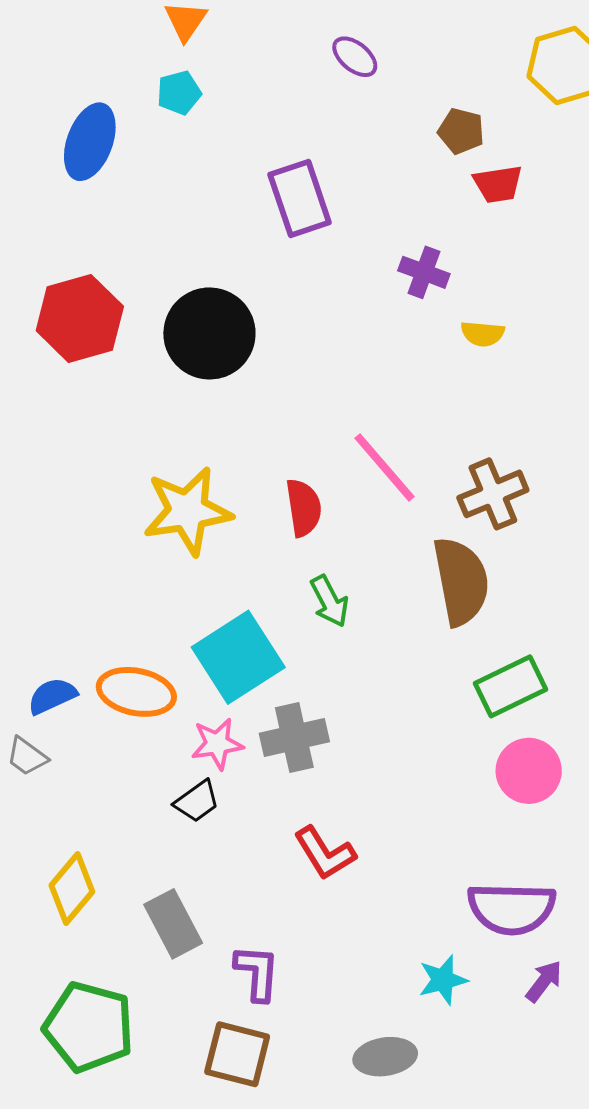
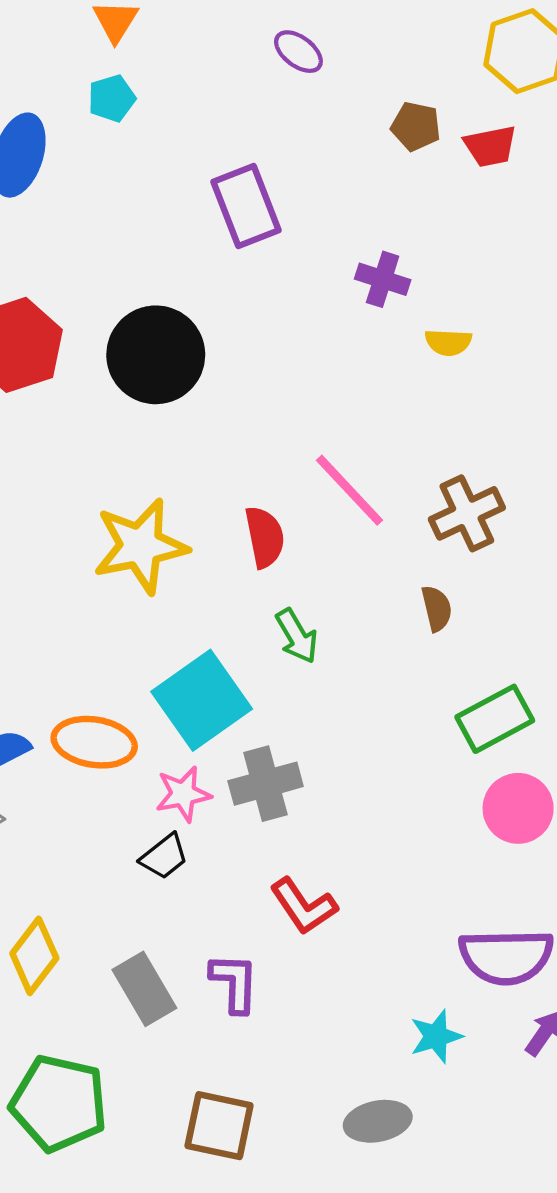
red trapezoid: (498, 184) -> (490, 146), moved
brown semicircle: (461, 581) -> (437, 608), size x0.5
purple L-shape: (257, 973) -> (234, 983), moved

